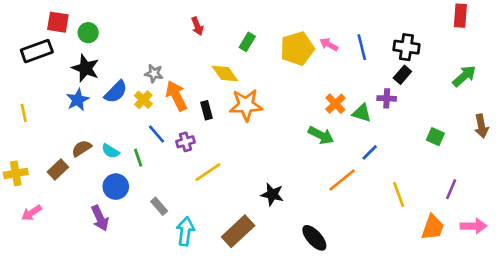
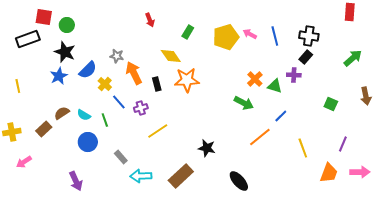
yellow cross: (143, 100) -> (105, 84), moved
purple arrow: (100, 218) -> (76, 181), moved
cyan arrow: (185, 231) -> (141, 176), turned -100

